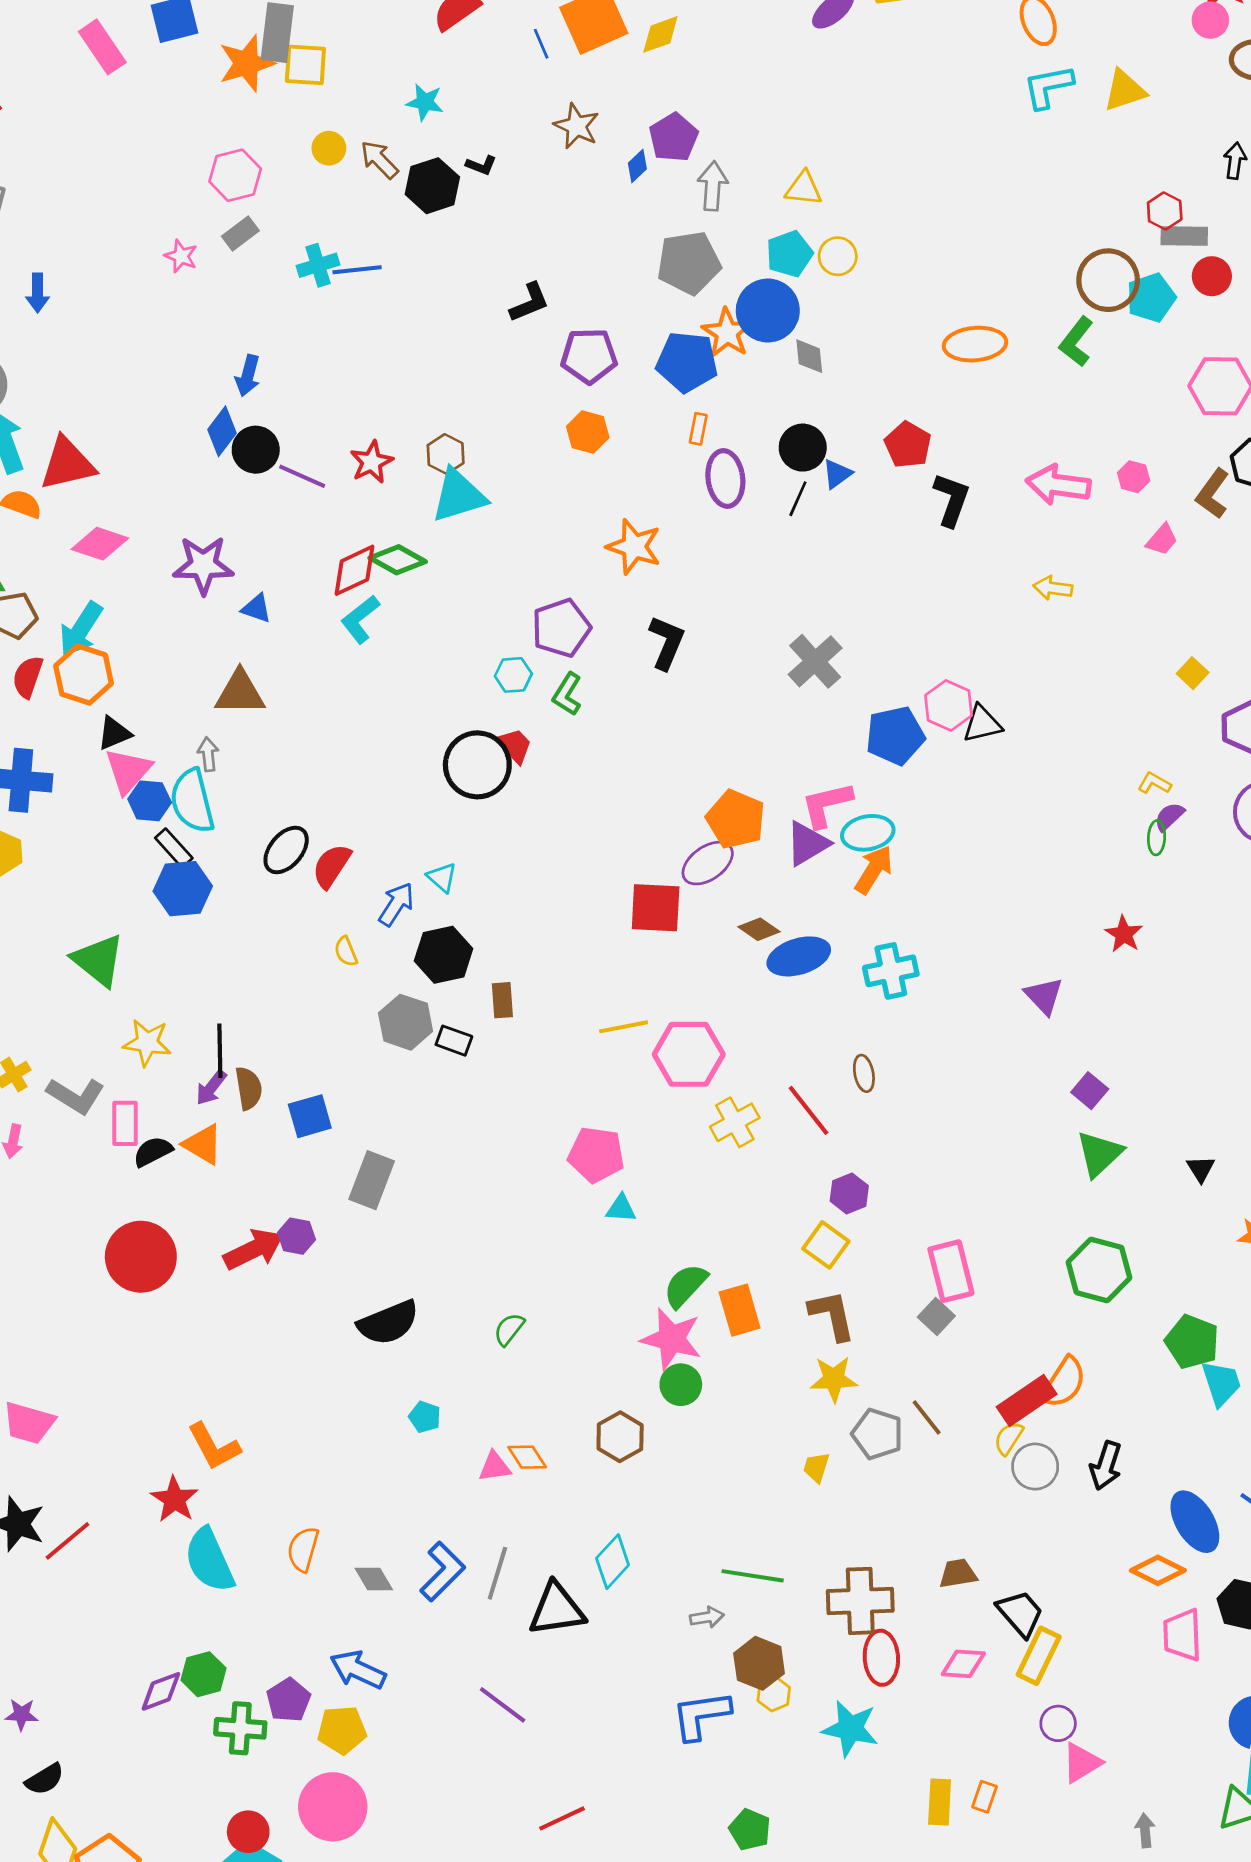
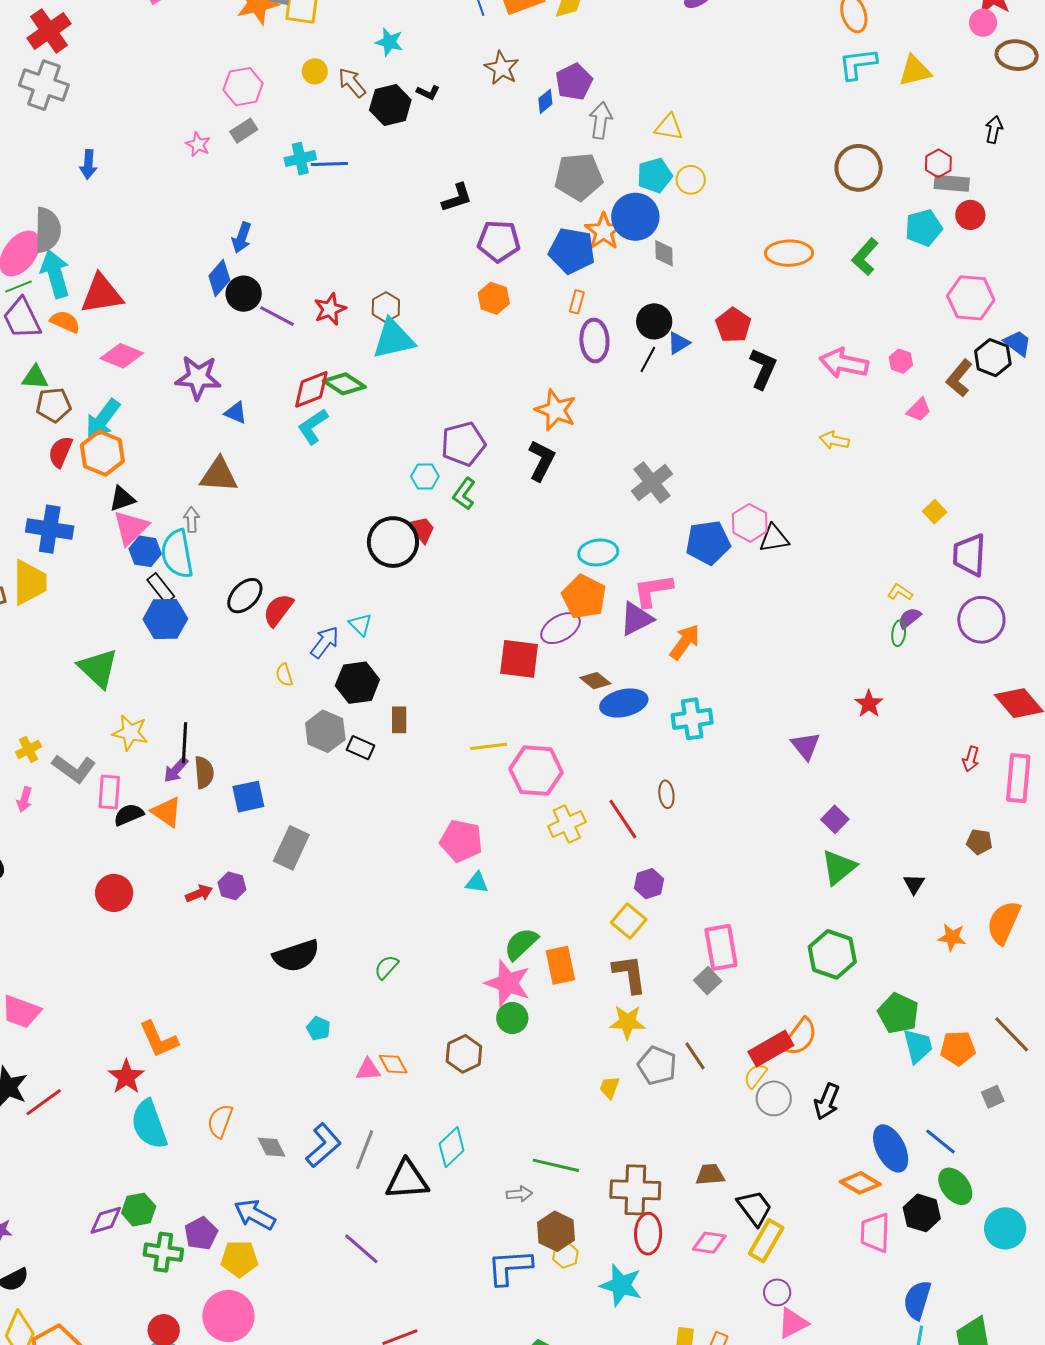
brown circle: (1108, 280) -> (859, 168), moved
orange star: (634, 547) -> (556, 410), moved
cyan ellipse: (868, 833) -> (598, 552), moved
red arrow: (254, 1249) -> (199, 893), size x0.6
red circle: (141, 1257) -> (114, 893), size x0.7

